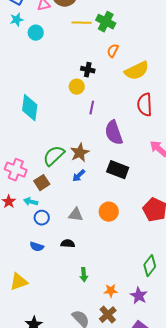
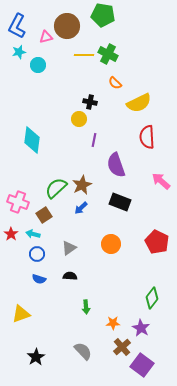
orange semicircle: (113, 51) -> (115, 83), turned -72
gray triangle: (76, 215) -> (69, 248), moved, turned -42
blue circle: (42, 218) -> (37, 254), moved
brown cross: (108, 315) -> (122, 347), moved

